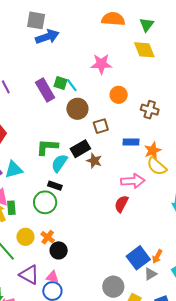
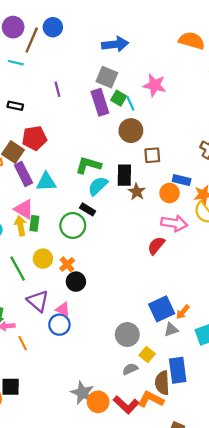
gray square: (36, 20) -> (107, 77), moved
pink star: (101, 64) -> (155, 85), moved
orange circle: (119, 95) -> (169, 193), moved
black rectangle: (80, 149) -> (124, 175), turned -72

